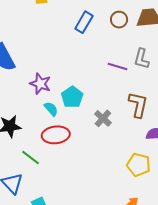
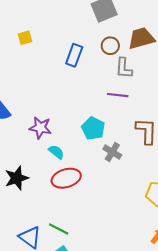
gray L-shape: (142, 59) -> (124, 68), moved
cyan pentagon: (72, 97) -> (93, 128), moved
green line: (31, 158) -> (59, 229), moved

